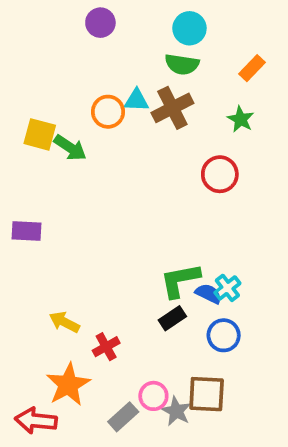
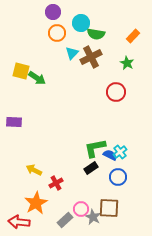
cyan circle: (189, 28) -> (81, 23), moved
cyan triangle: (136, 100) -> (72, 53), turned -48
orange circle: (108, 112) -> (57, 33), moved

